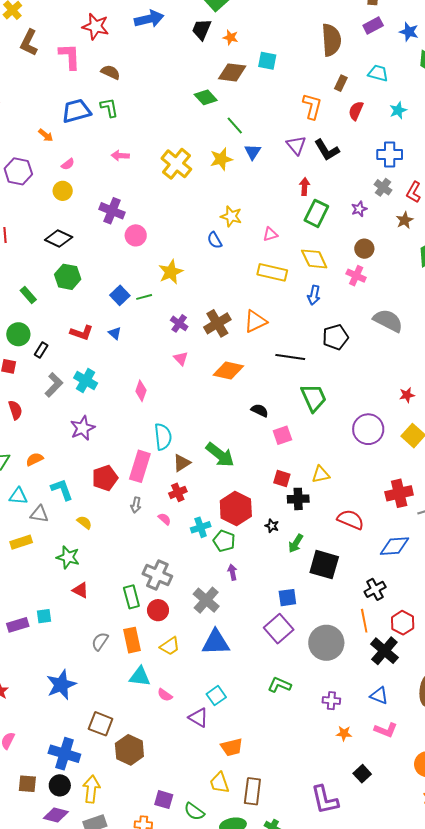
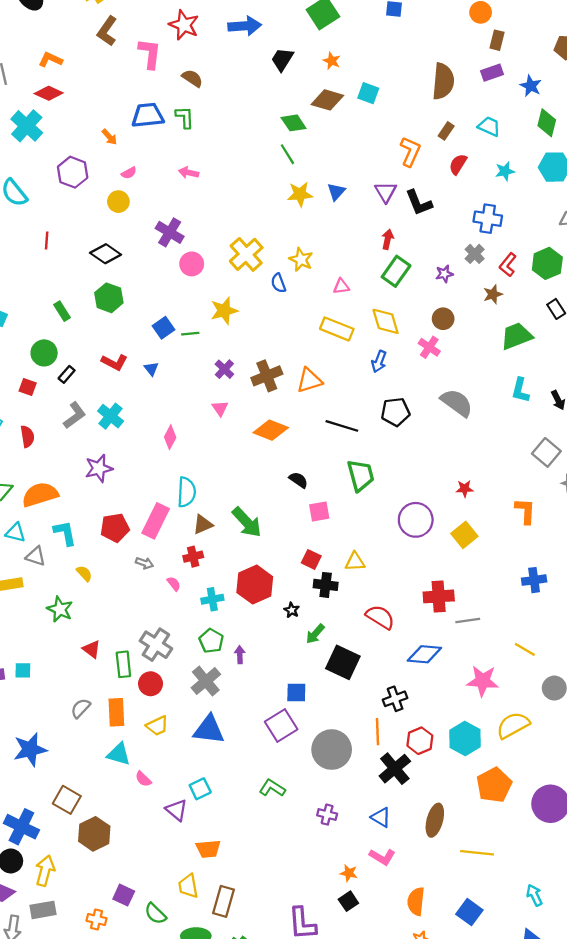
black trapezoid: (202, 29) -> (282, 59), moved
green line: (235, 125) -> (287, 154), moved
yellow cross: (176, 164) -> (246, 254), moved
orange semicircle: (35, 459) -> (40, 495), size x1.8
gray arrow: (136, 505) -> (144, 563), turned -91
green pentagon: (224, 541) -> (211, 641), moved
red triangle: (80, 590) -> (92, 649), moved
orange star: (344, 733) -> (349, 873), moved

